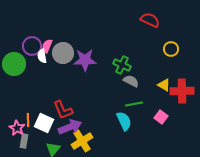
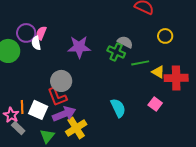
gray circle: (63, 53) -> (61, 81), moved
gray semicircle: (131, 81) -> (125, 42), moved
green line: (134, 104) -> (140, 63), moved
gray rectangle: (24, 141) -> (18, 128), turned -56

